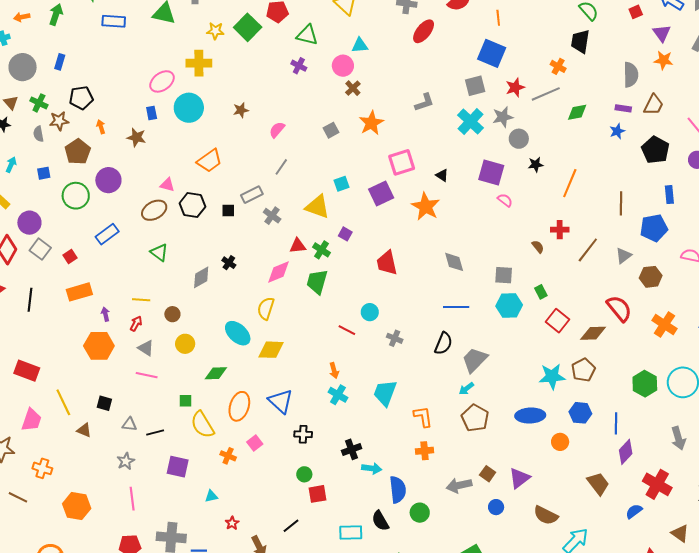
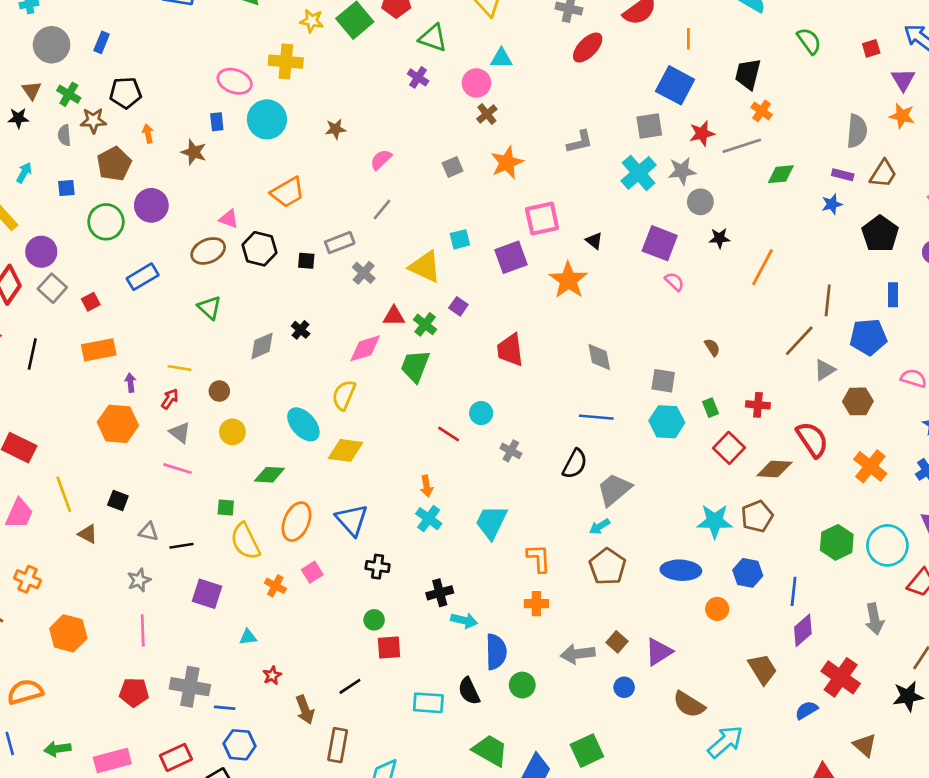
black trapezoid: (580, 41) -> (748, 74), moved
pink ellipse: (162, 81) -> (235, 81), turned 50
red cross: (560, 230) -> (758, 405), moved
brown line: (588, 250) -> (799, 341), moved

